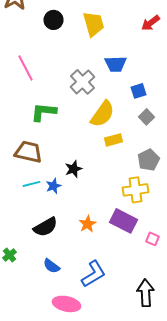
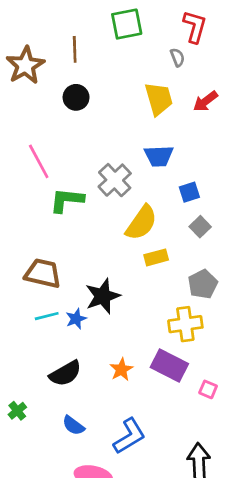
yellow trapezoid: (94, 24) -> (159, 99), moved
green L-shape: (44, 112) -> (67, 200), moved
black star: (74, 169) -> (103, 296), size x1.5

